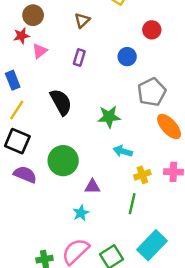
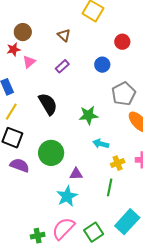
brown triangle: (82, 20) -> (64, 35), turned -32
purple rectangle: (79, 57) -> (62, 66), turned 32
cyan star: (81, 213) -> (67, 196), size x1.5

